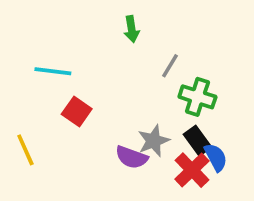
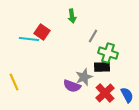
red square: (77, 111) -> (42, 32), moved
black rectangle: (197, 141) -> (102, 67), moved, turned -56
blue semicircle: (216, 157) -> (127, 95), moved

